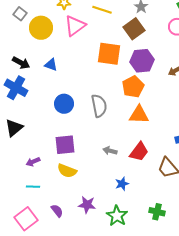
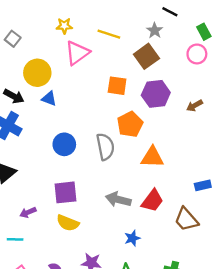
yellow circle: (41, 28) -> (37, 73), moved
orange square: (109, 54) -> (117, 86), size x0.7
orange pentagon: (133, 87) -> (130, 124), moved
gray arrow: (110, 151) -> (118, 199), size x1.5
cyan line: (33, 187) -> (15, 239), moved

